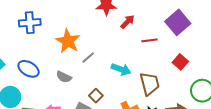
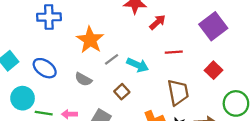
red line: (150, 40) -> (174, 52), moved
cyan arrow: (121, 69) -> (138, 65), moved
brown square: (96, 96) -> (122, 92), moved

